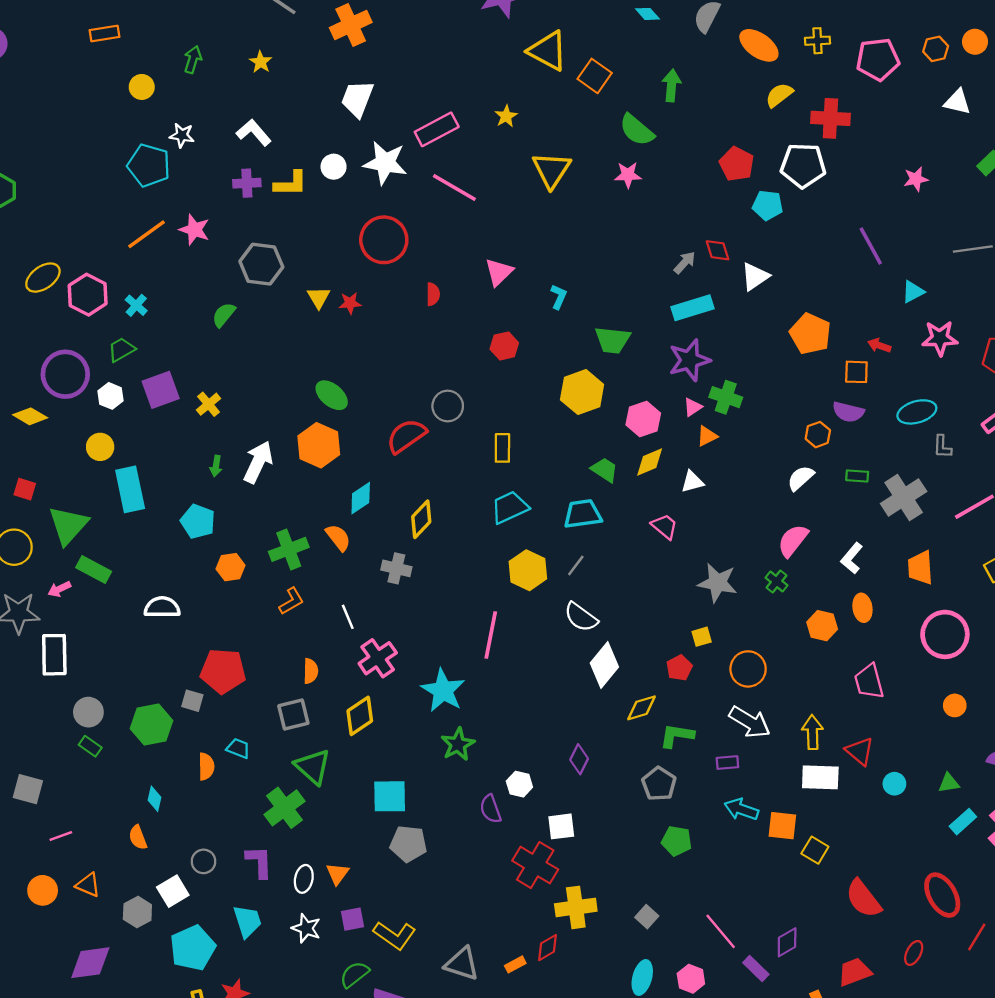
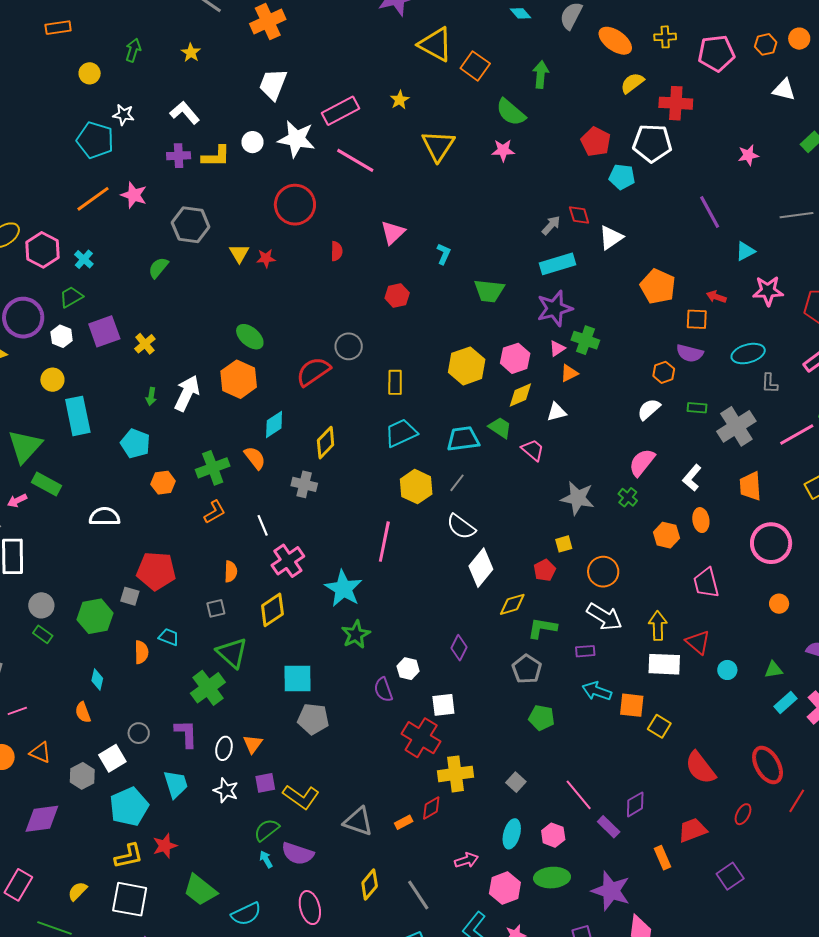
yellow hexagon: (582, 392) -> (467, 366), moved
green trapezoid: (604, 470) -> (500, 428), moved
gray square: (293, 715) -> (216, 608), size x0.7

